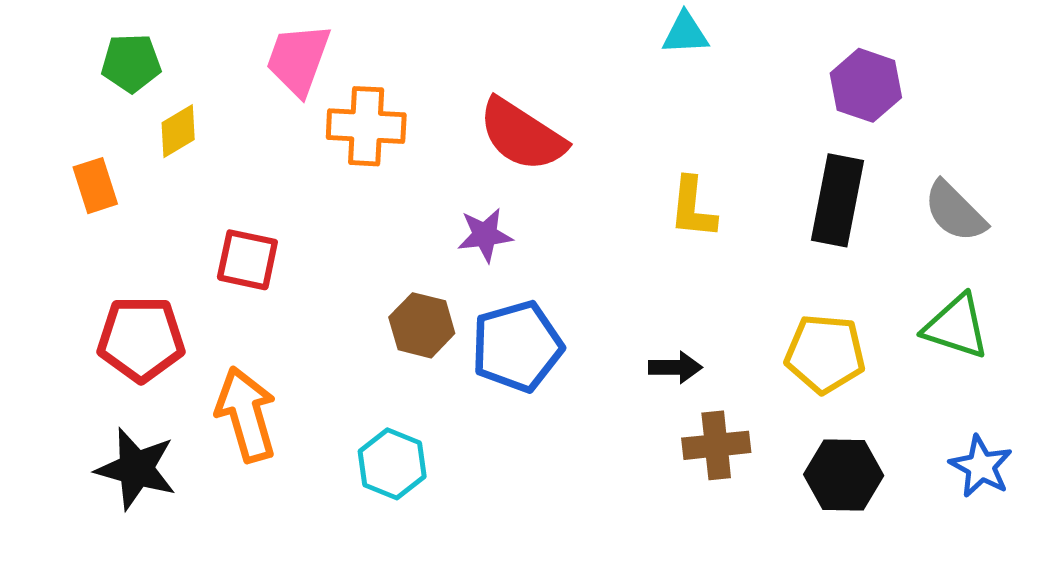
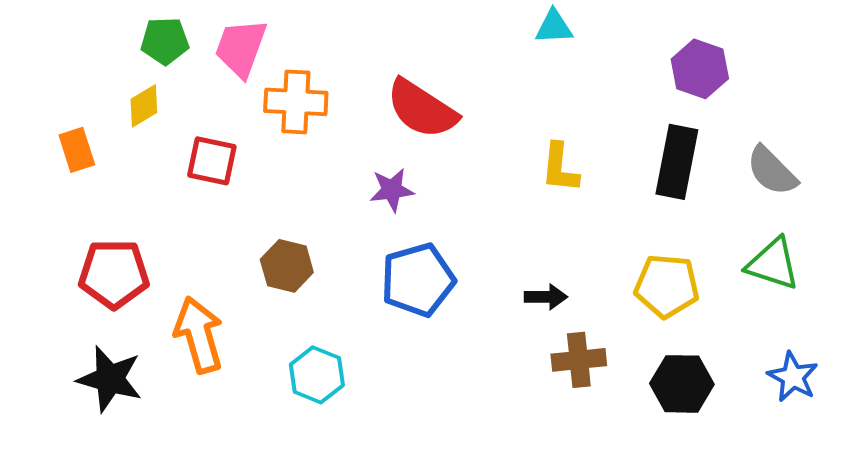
green pentagon: (131, 63) -> (165, 41), moved
red square: (247, 260) -> (212, 161), moved
brown hexagon: (422, 325) -> (287, 266), moved

